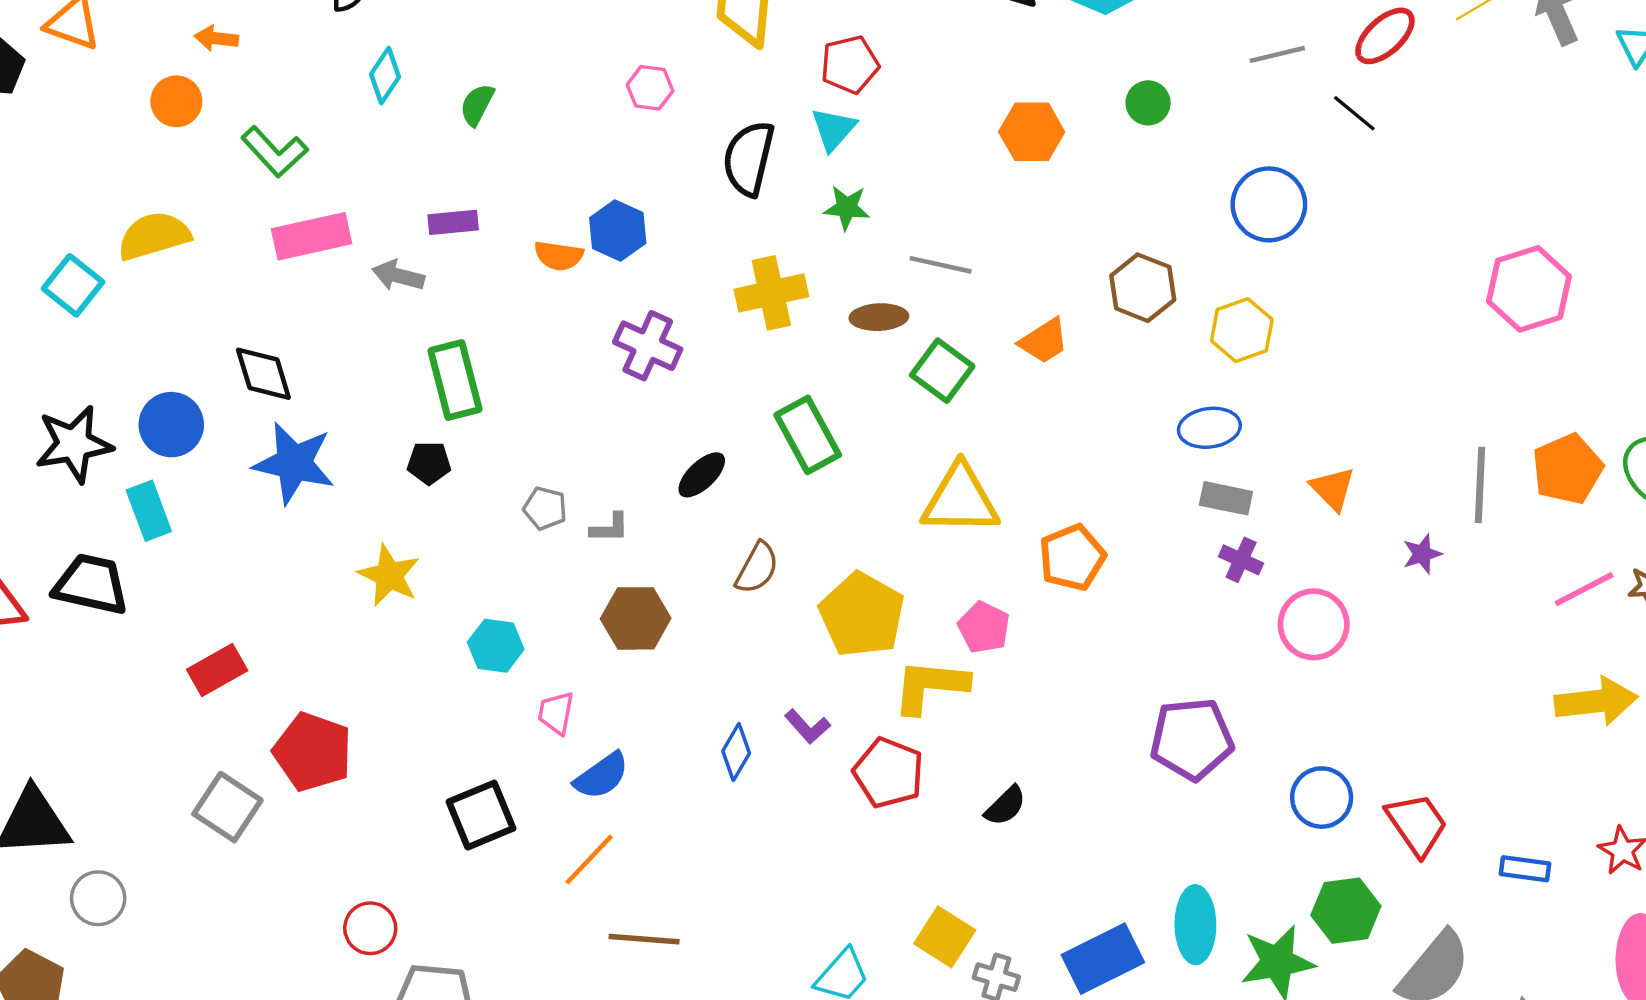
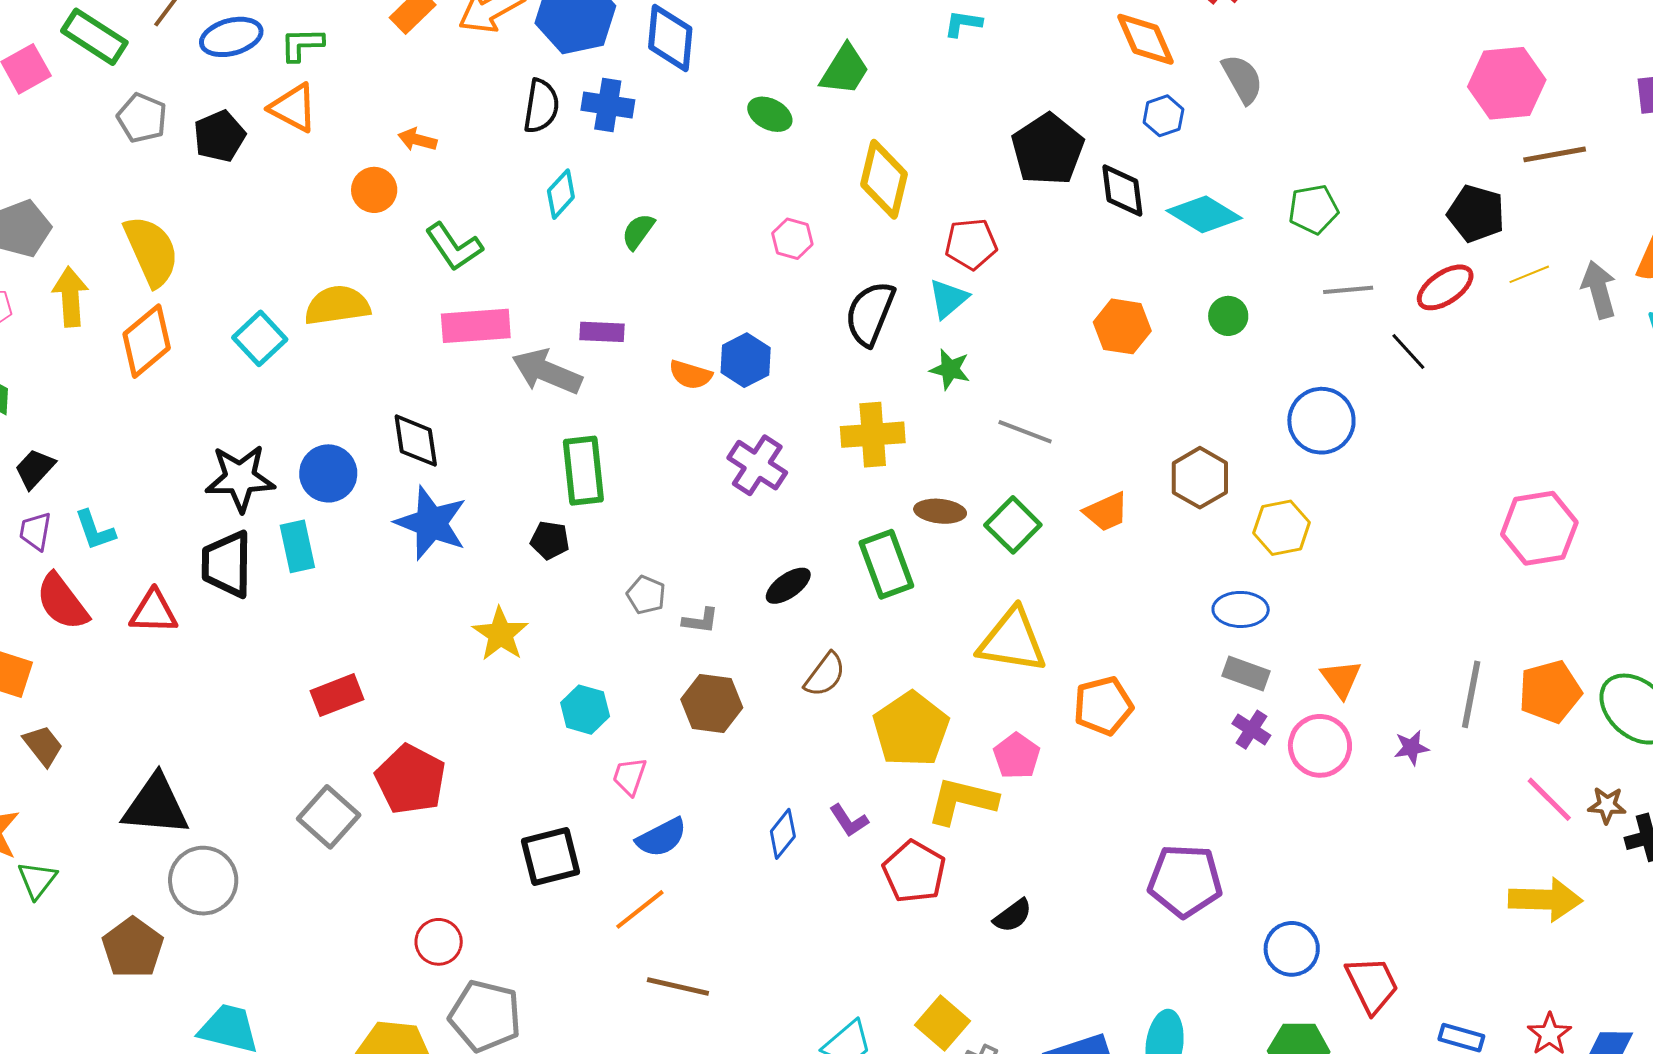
gray arrow: (398, 276) -> (547, 372), size x1.5
brown ellipse: (879, 317) -> (940, 511), moved
black trapezoid: (91, 584) -> (227, 564), moved, turned -110
pink line: (1584, 589) -> (1549, 799), turned 64
pink circle: (1314, 624) -> (1320, 746), moved
gray circle: (98, 898) -> (203, 881), size x1.4

